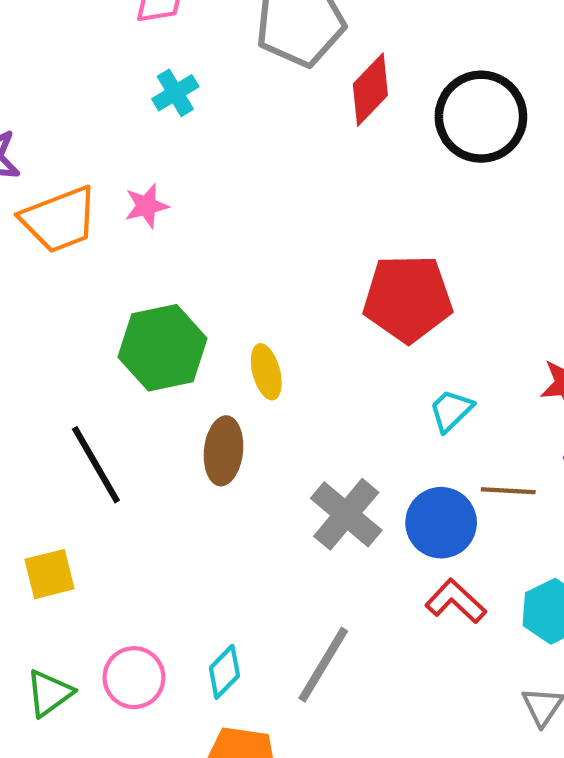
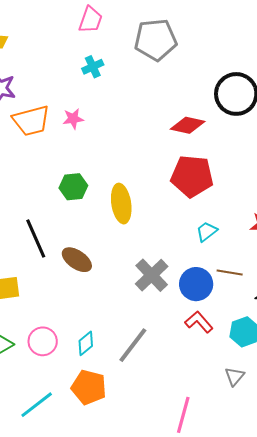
red diamond: (370, 90) -> (188, 125), moved, turned 52
green hexagon: (163, 348) -> (73, 187), size x0.7
yellow ellipse: (266, 372) -> (121, 204), size x1.5
brown ellipse: (223, 451) -> (77, 260), moved, turned -68

